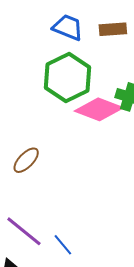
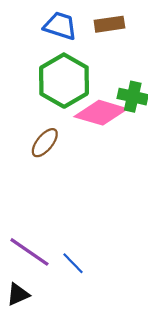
brown ellipse: (26, 160) -> (45, 143), moved

